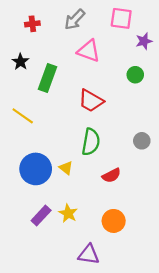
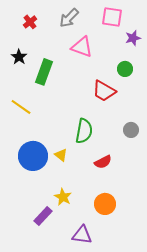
red cross: (32, 24) -> (30, 22), turned -32
red trapezoid: (91, 101) -> (104, 91), moved
purple rectangle: (41, 216) -> (43, 216), moved

